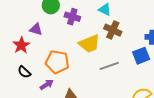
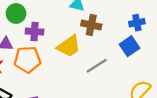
purple cross: (72, 17) -> (35, 32), moved
orange pentagon: (57, 62) -> (27, 60), moved

